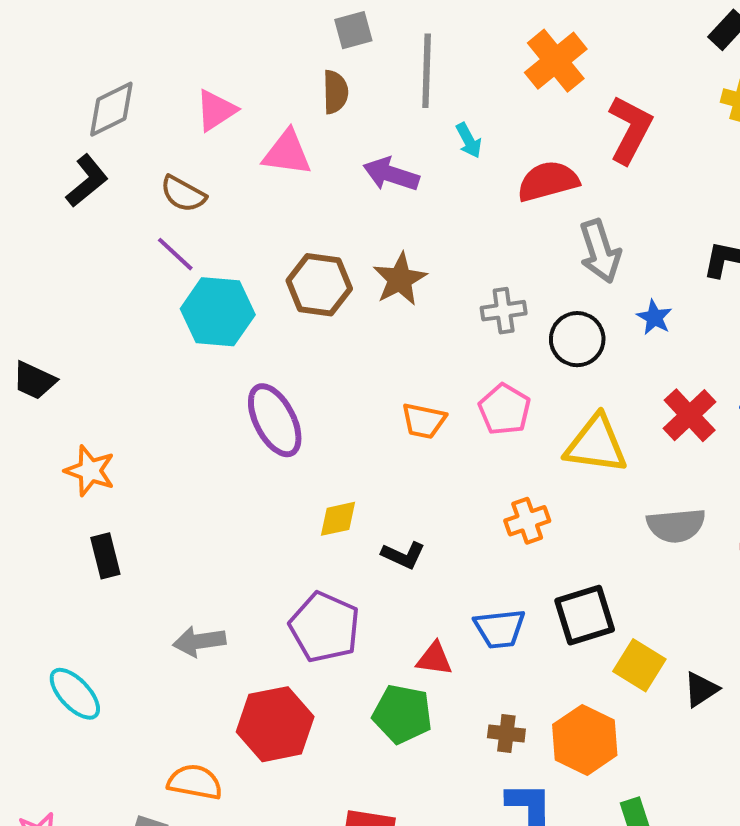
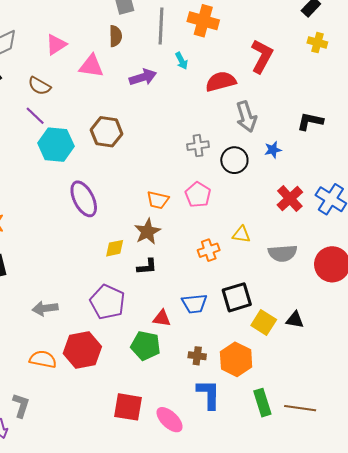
orange cross: (556, 61) -> (203, 21), moved, turned -36
purple arrow: (391, 174) -> (143, 77), turned 144
brown star: (400, 279) -> (147, 232), moved
blue star: (654, 317) -> (273, 150), turned 30
yellow triangle: (596, 444) -> (241, 235), moved, size x0.6
black L-shape: (403, 555) -> (147, 267), turned -30
black triangle: (701, 689) -> (295, 320), moved, turned 42
orange semicircle: (195, 782) -> (43, 359), moved

